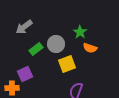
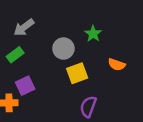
orange semicircle: (90, 48) -> (117, 65), moved
green rectangle: (36, 49) -> (15, 55), moved

